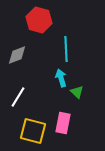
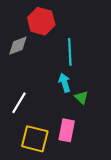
gray diamond: (17, 55) -> (18, 46), moved

